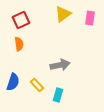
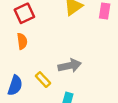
yellow rectangle: (37, 85) -> (43, 80), moved

